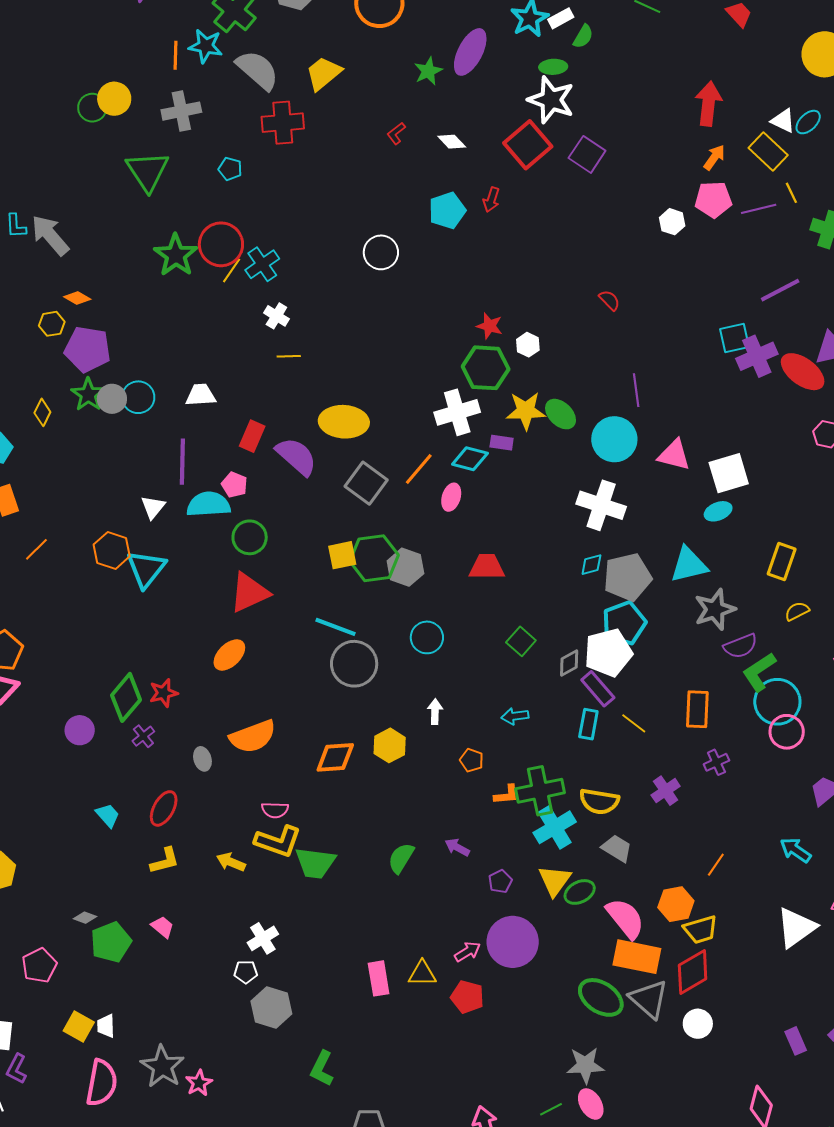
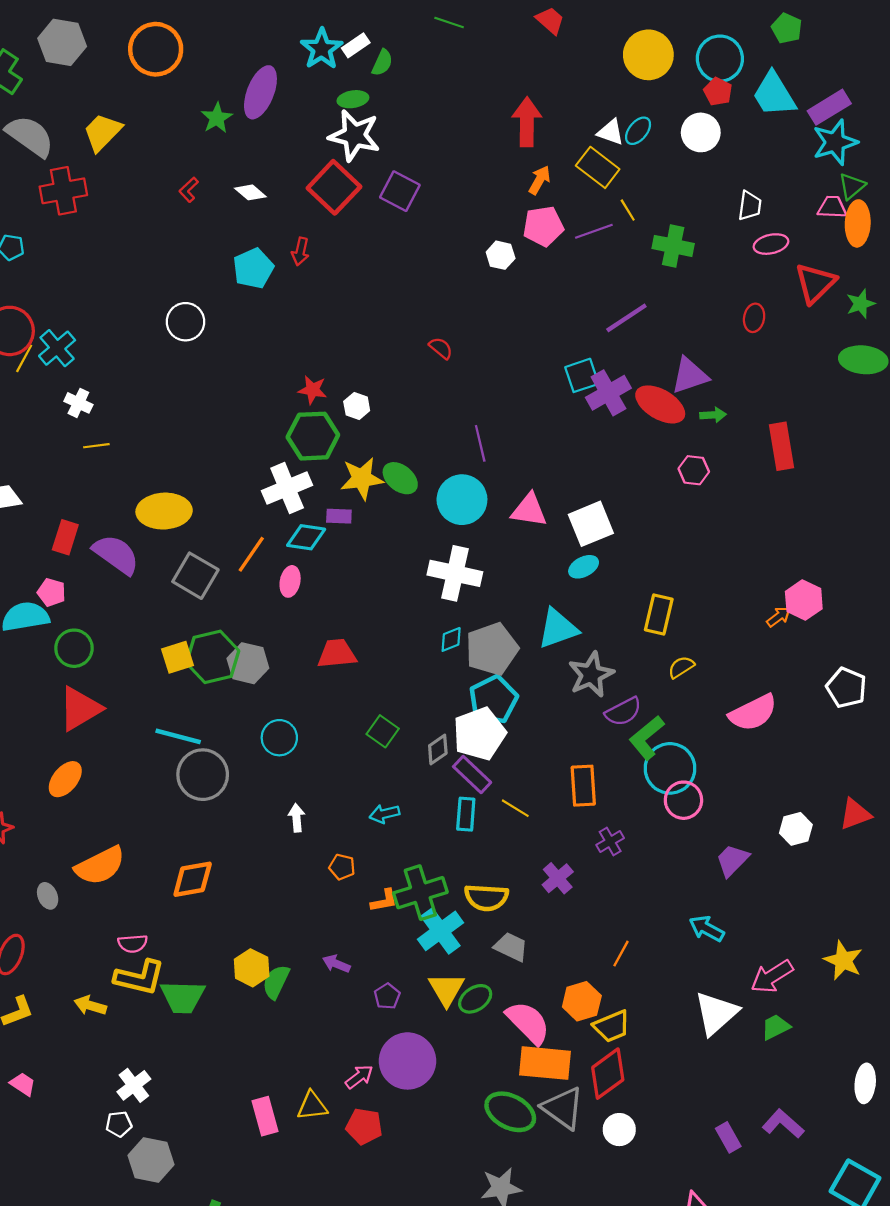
yellow hexagon: (390, 745) -> (252, 968), moved

